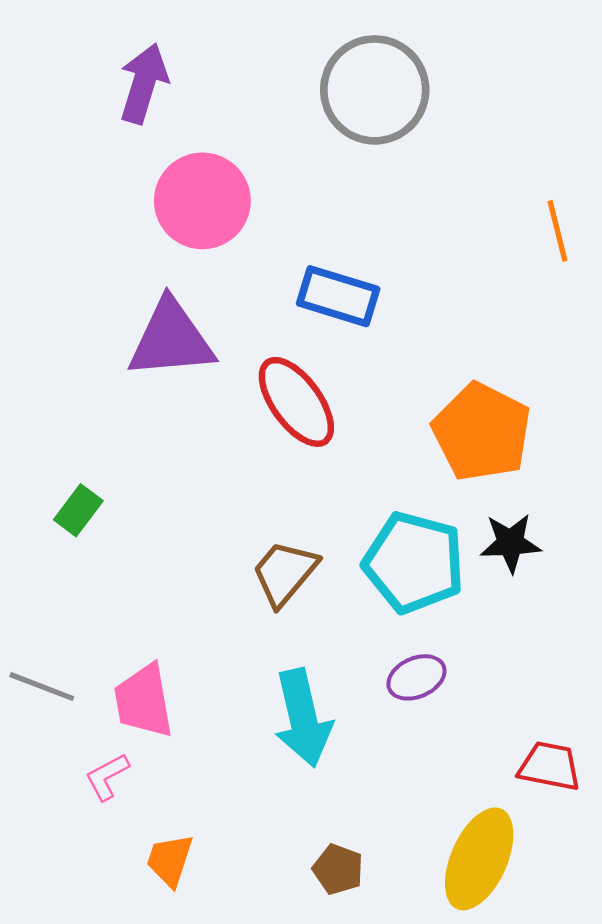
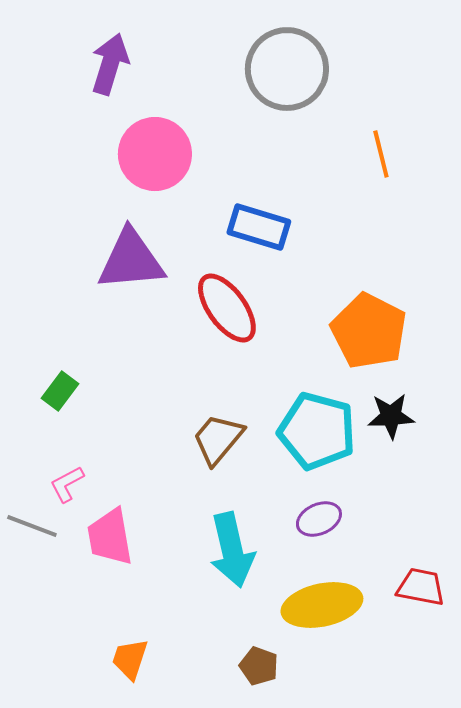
orange line: (557, 231) -> (381, 154), moved
pink L-shape: (107, 777) -> (67, 484), moved
yellow ellipse: (479, 859) -> (322, 605), moved, turned 54

